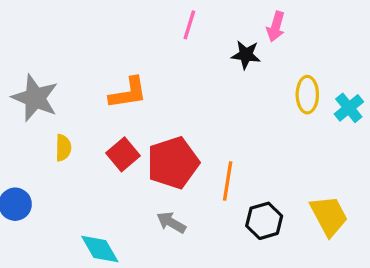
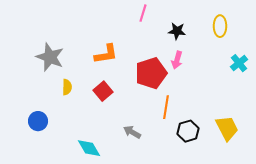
pink arrow: (276, 27) -> (177, 60), moved
yellow ellipse: (307, 95) -> (220, 26), moved
red pentagon: (173, 163) -> (151, 73), moved

